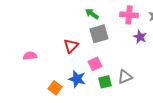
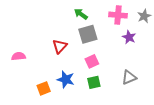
pink square: (95, 64) -> (92, 61), moved
gray triangle: (125, 77) -> (129, 77), moved
orange square: (55, 88) -> (44, 88), turned 32

